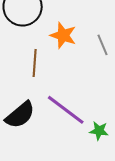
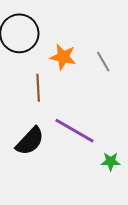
green star: (99, 131) -> (111, 161), moved

